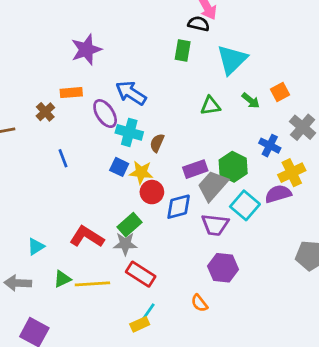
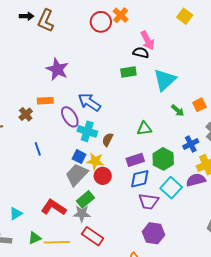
purple star: (86, 50) -> (57, 69), turned -30
green rectangle: (183, 50) -> (128, 72), turned 70
green triangle: (210, 106) -> (144, 129), moved
blue cross: (270, 146) -> (191, 144), turned 35
gray trapezoid: (213, 186) -> (77, 175), moved
blue diamond: (179, 207) -> (140, 179), moved

